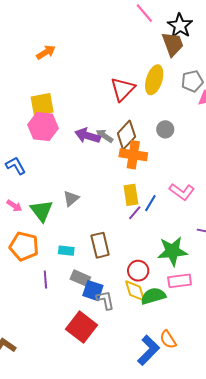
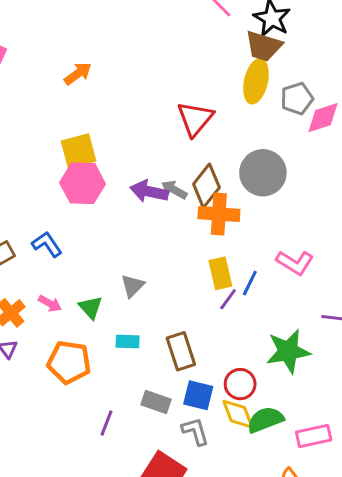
brown trapezoid: (173, 44) -> (264, 46), turned 132
yellow ellipse: (154, 80) -> (256, 81), moved
gray circle: (165, 129) -> (263, 173), size x1.8
green triangle: (42, 211) -> (91, 307), size x0.7
cyan rectangle: (66, 251) -> (128, 341), moved
purple line: (45, 280) -> (106, 423), moved, turned 30
pink rectangle: (180, 281) -> (314, 436), moved
blue square: (93, 291) -> (198, 395), moved

